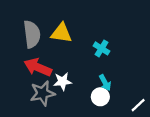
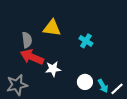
gray semicircle: (32, 34) -> (27, 40), moved, size x0.7
cyan arrow: (105, 83) -> (103, 86), moved
gray star: (42, 93) -> (17, 85), moved

